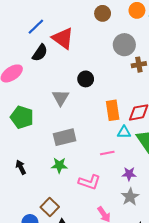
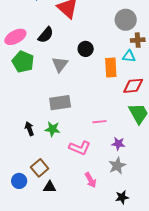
black semicircle: (40, 53) -> (46, 35), moved
orange rectangle: (113, 110) -> (111, 68), moved
green pentagon: (22, 117) -> (23, 62), moved
cyan triangle: (124, 132) -> (129, 56), moved
black arrow: (21, 167) -> (29, 129), moved

